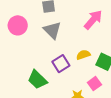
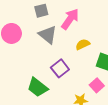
pink arrow: (93, 20) -> (70, 19), moved
yellow semicircle: (83, 55) -> (83, 44), moved

